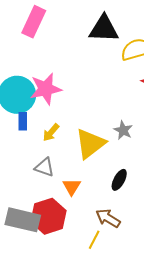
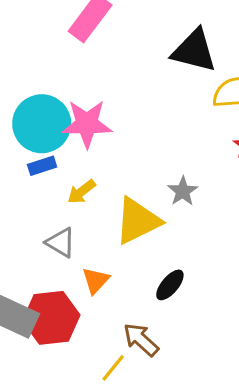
blue rectangle: (23, 121) -> (42, 166), turned 60
gray star: (123, 130) -> (183, 191), moved

